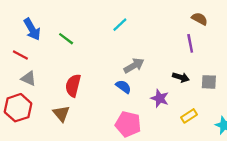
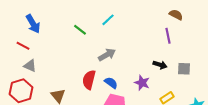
green line: (66, 39) -> (80, 30), moved
gray arrow: (134, 66) -> (107, 55), moved
red semicircle: (73, 85) -> (89, 80), moved
blue semicircle: (123, 87) -> (111, 83), moved

